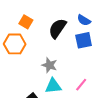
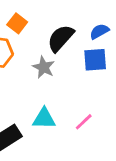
blue semicircle: (84, 20) -> (99, 31), turned 112
gray star: (49, 65) -> (44, 67), moved

